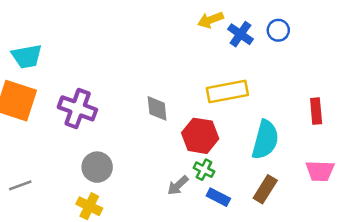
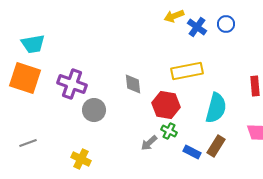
gray circle: (97, 167) -> (94, 110), moved
blue rectangle: (218, 197) -> (192, 152), moved

